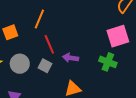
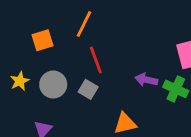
purple arrow: (70, 58) -> (146, 80), moved

